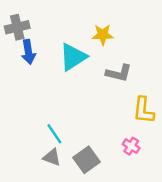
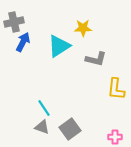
blue arrow: (28, 52) -> (23, 42), turned -144
pink cross: (131, 146) -> (115, 137), moved, turned -32

